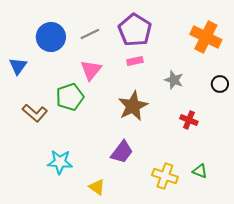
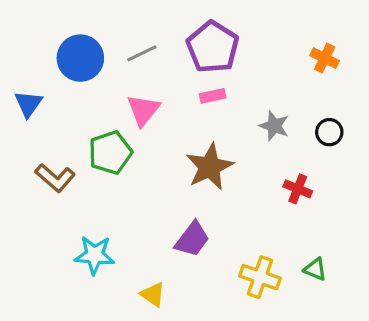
orange cross: (206, 37) -> (325, 58), size x0.6
black circle: (220, 84) -> (329, 132), moved

